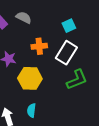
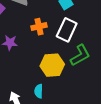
yellow hexagon: (30, 78) -> (52, 65), moved

